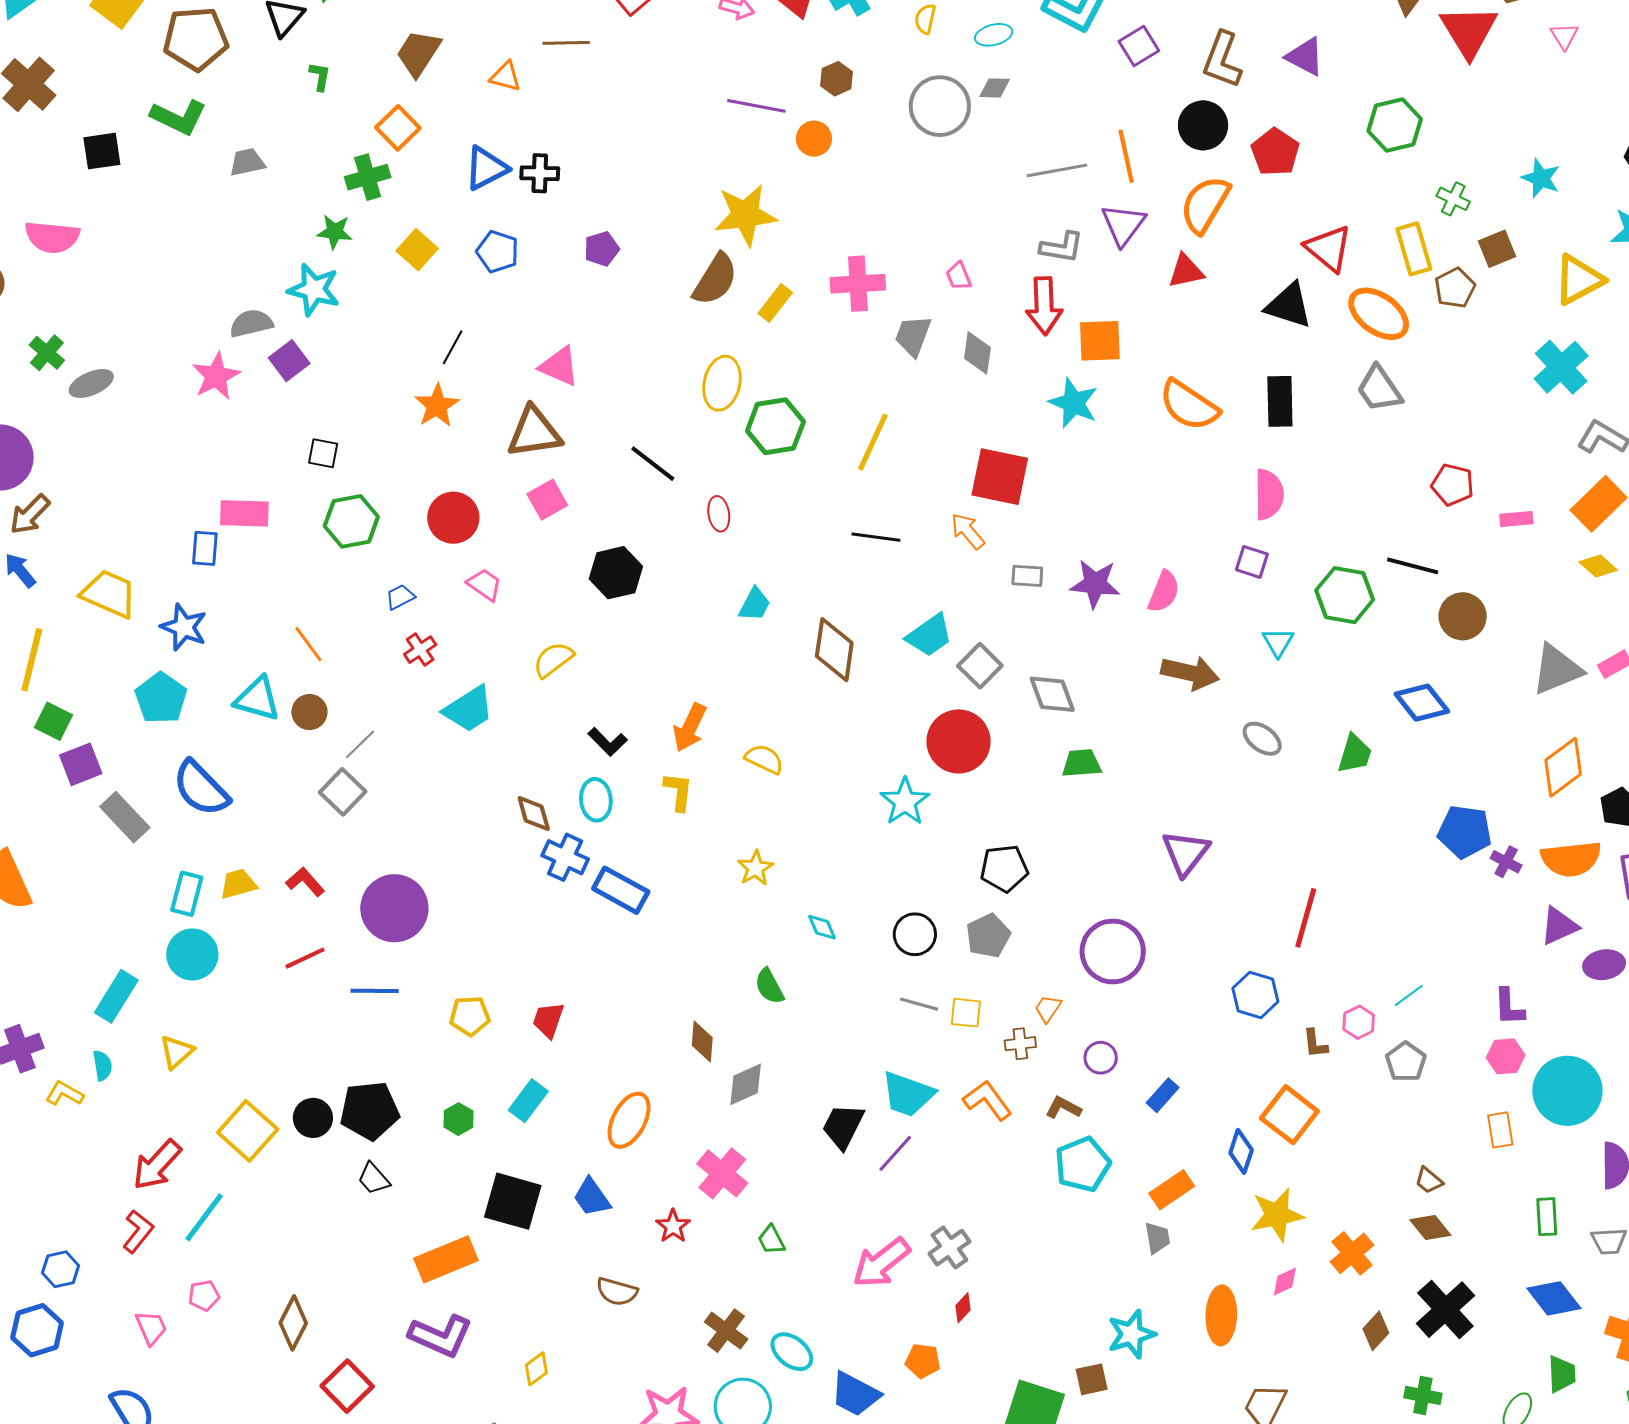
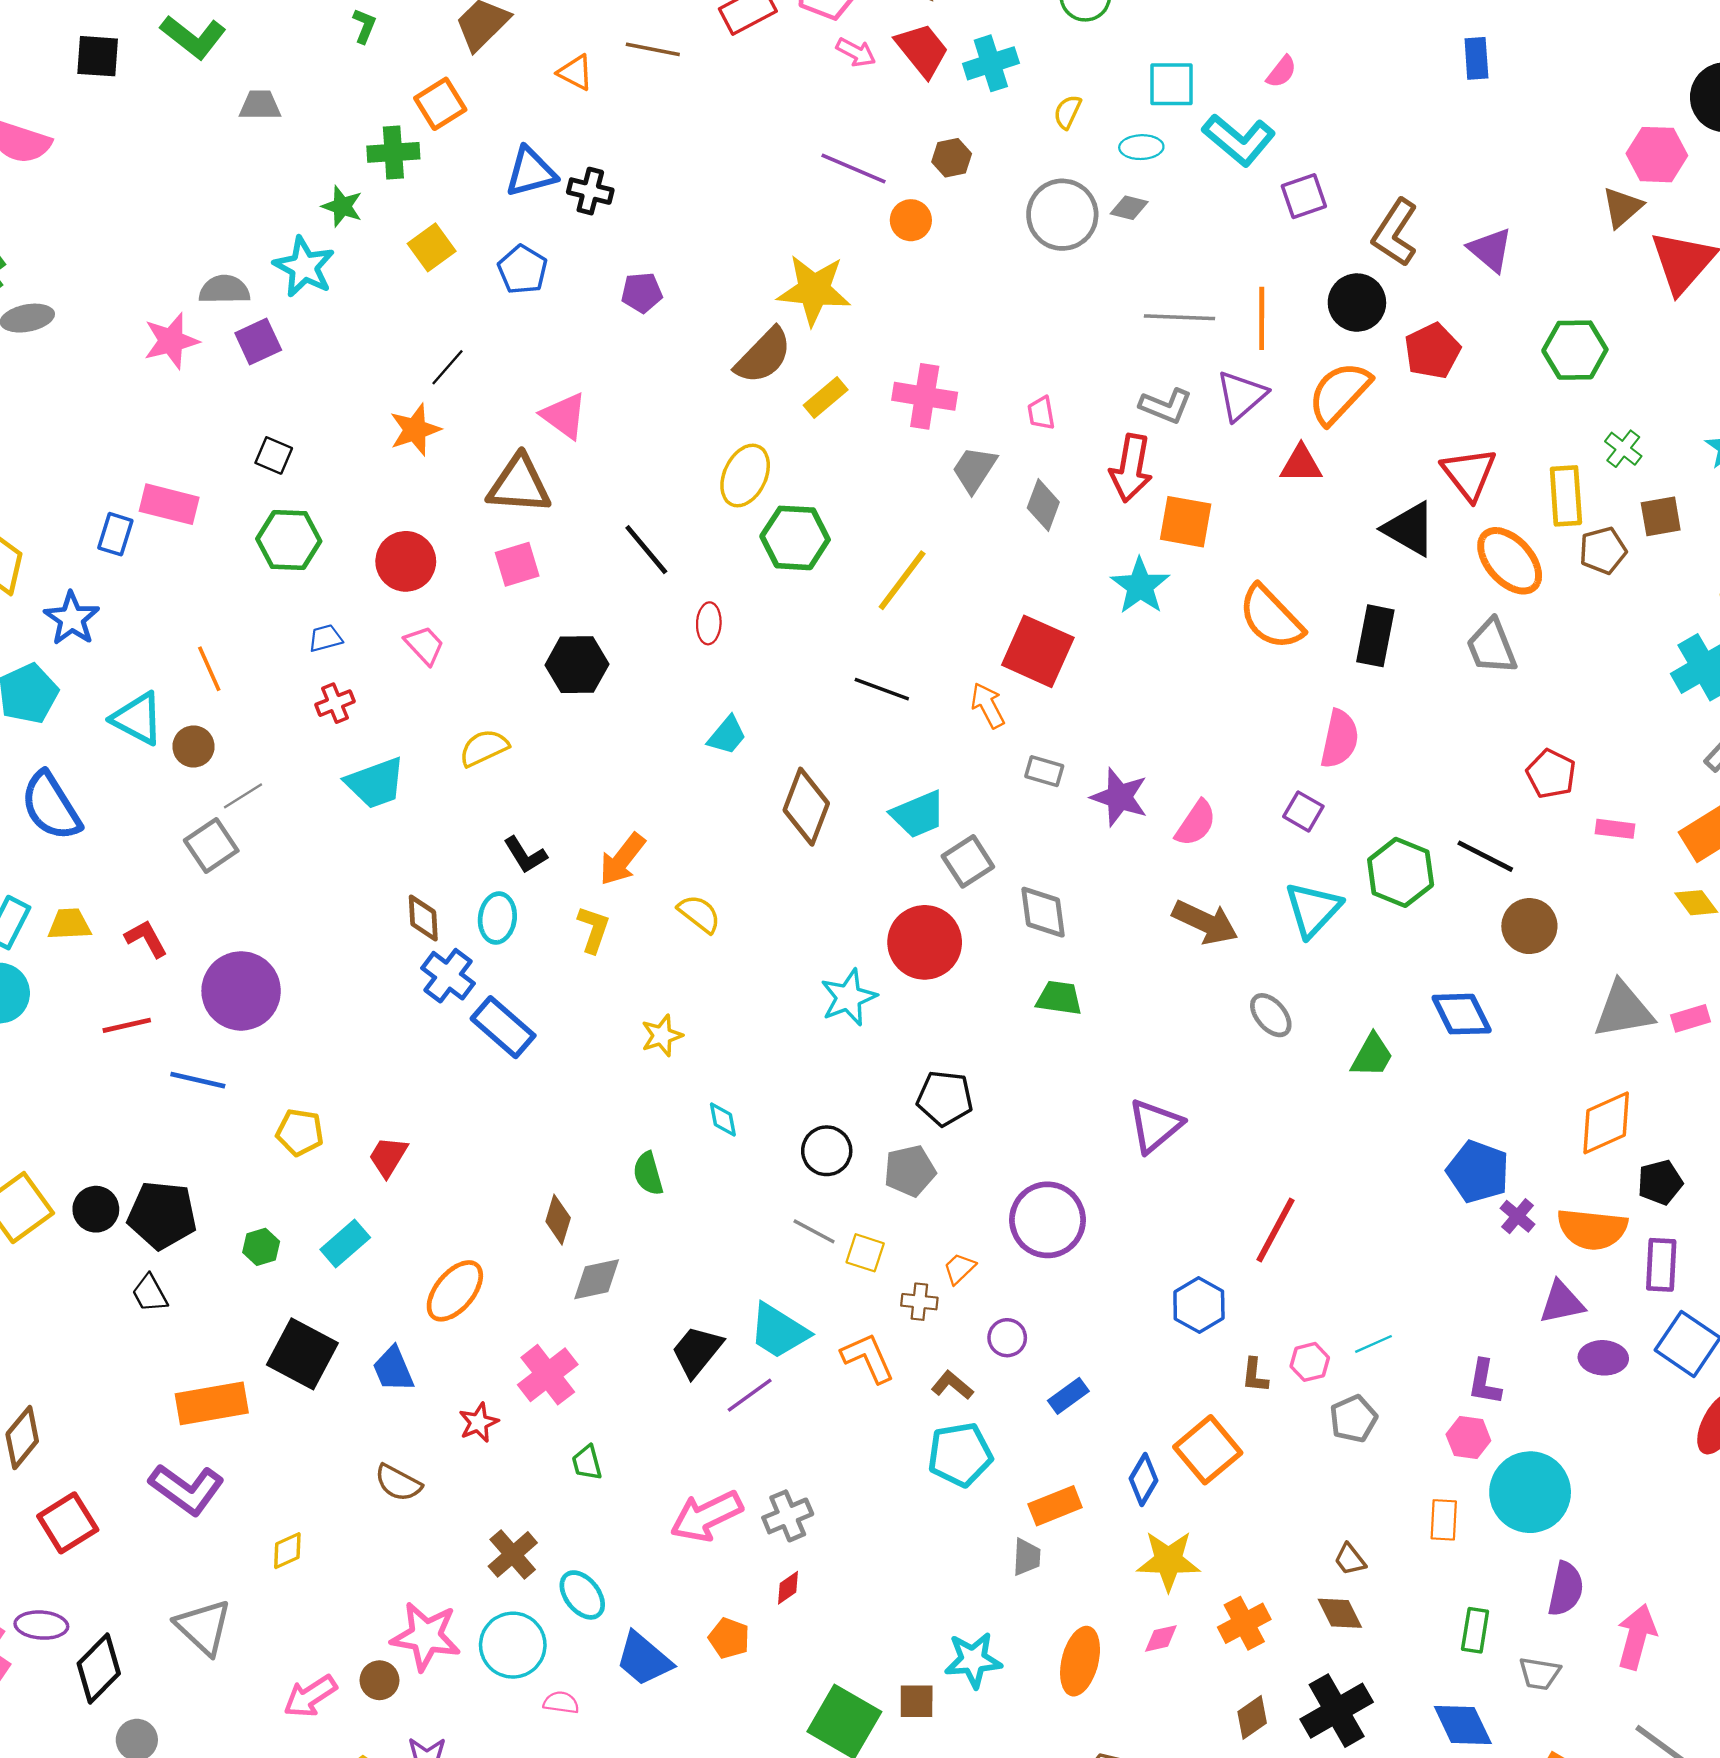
cyan triangle: (1278, 642) -> (1313, 909), size x1.6

